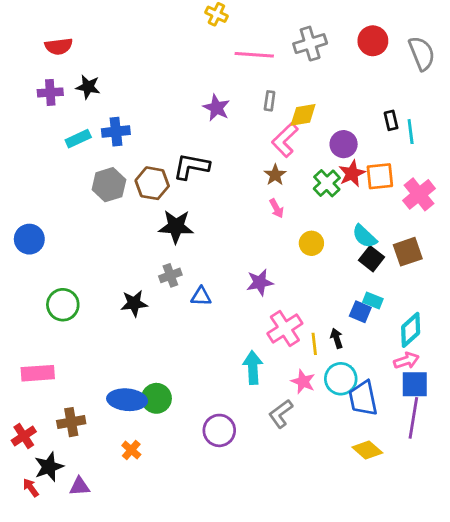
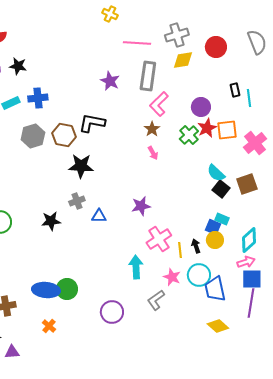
red circle: (373, 41) -> (216, 47), moved
gray rectangle: (270, 101) -> (148, 76), size x2.0
yellow diamond: (303, 115) -> (183, 60), moved
yellow circle: (311, 243) -> (215, 240), moved

